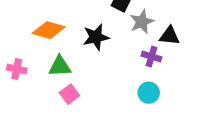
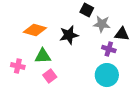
gray star: (142, 22) -> (102, 24), turned 30
pink cross: (17, 69) -> (18, 66), moved
cyan circle: (149, 93) -> (107, 75), size x1.5

